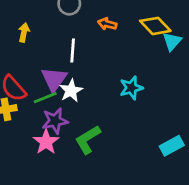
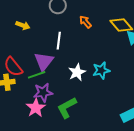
orange arrow: (107, 24) -> (85, 22), turned 32
yellow arrow: (24, 32) -> (23, 25), turned 96
white star: (71, 91) -> (77, 72), moved

